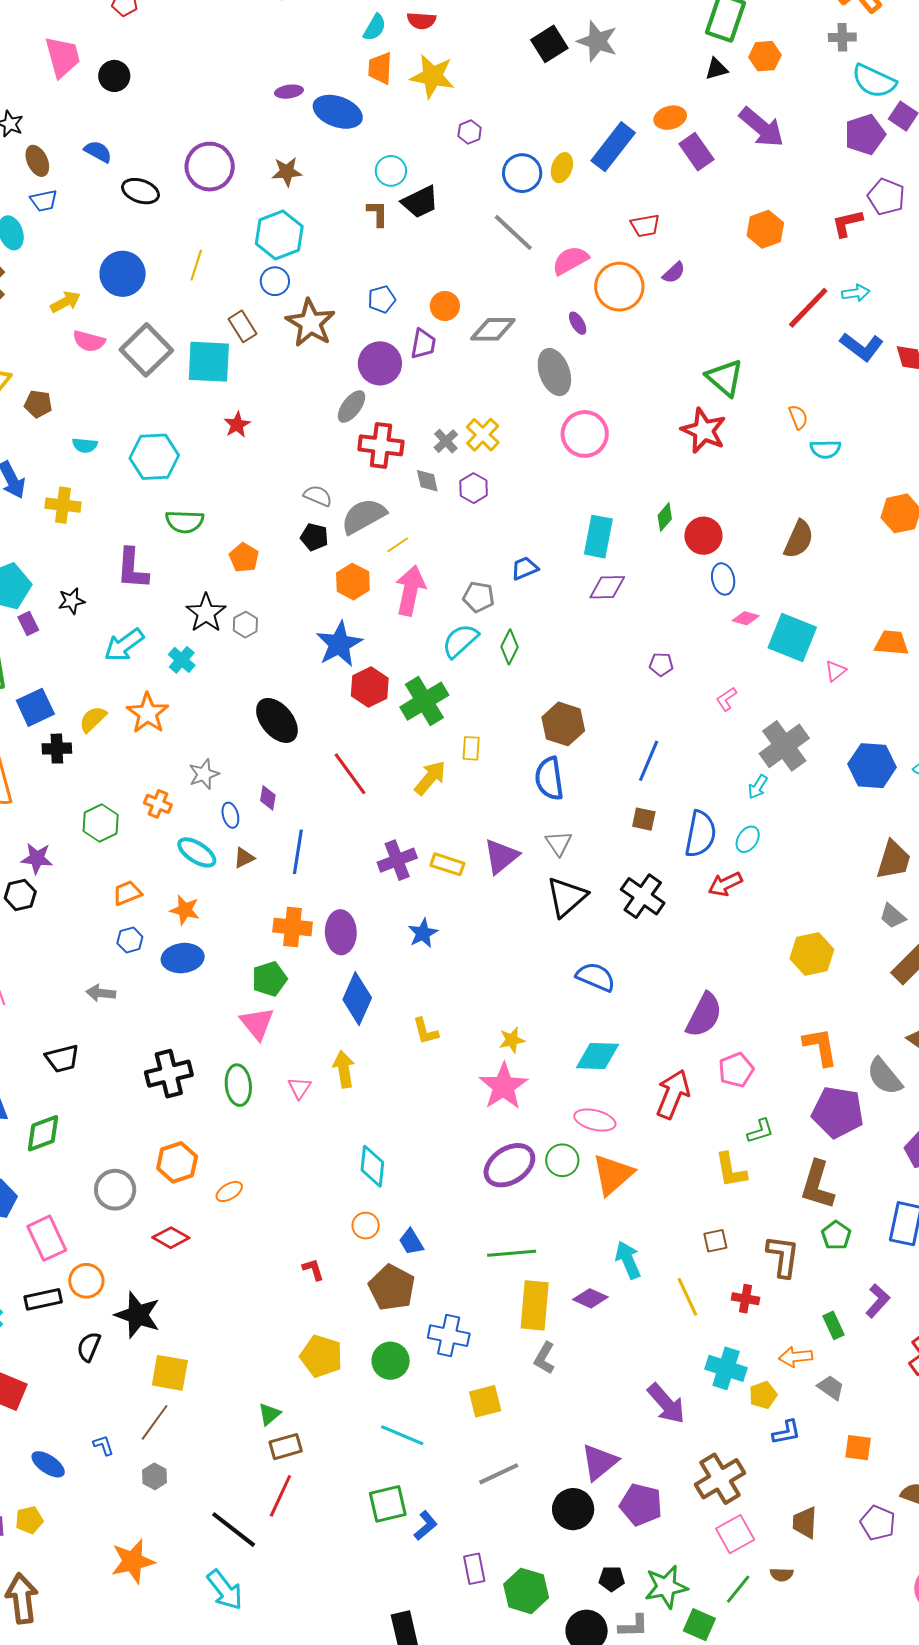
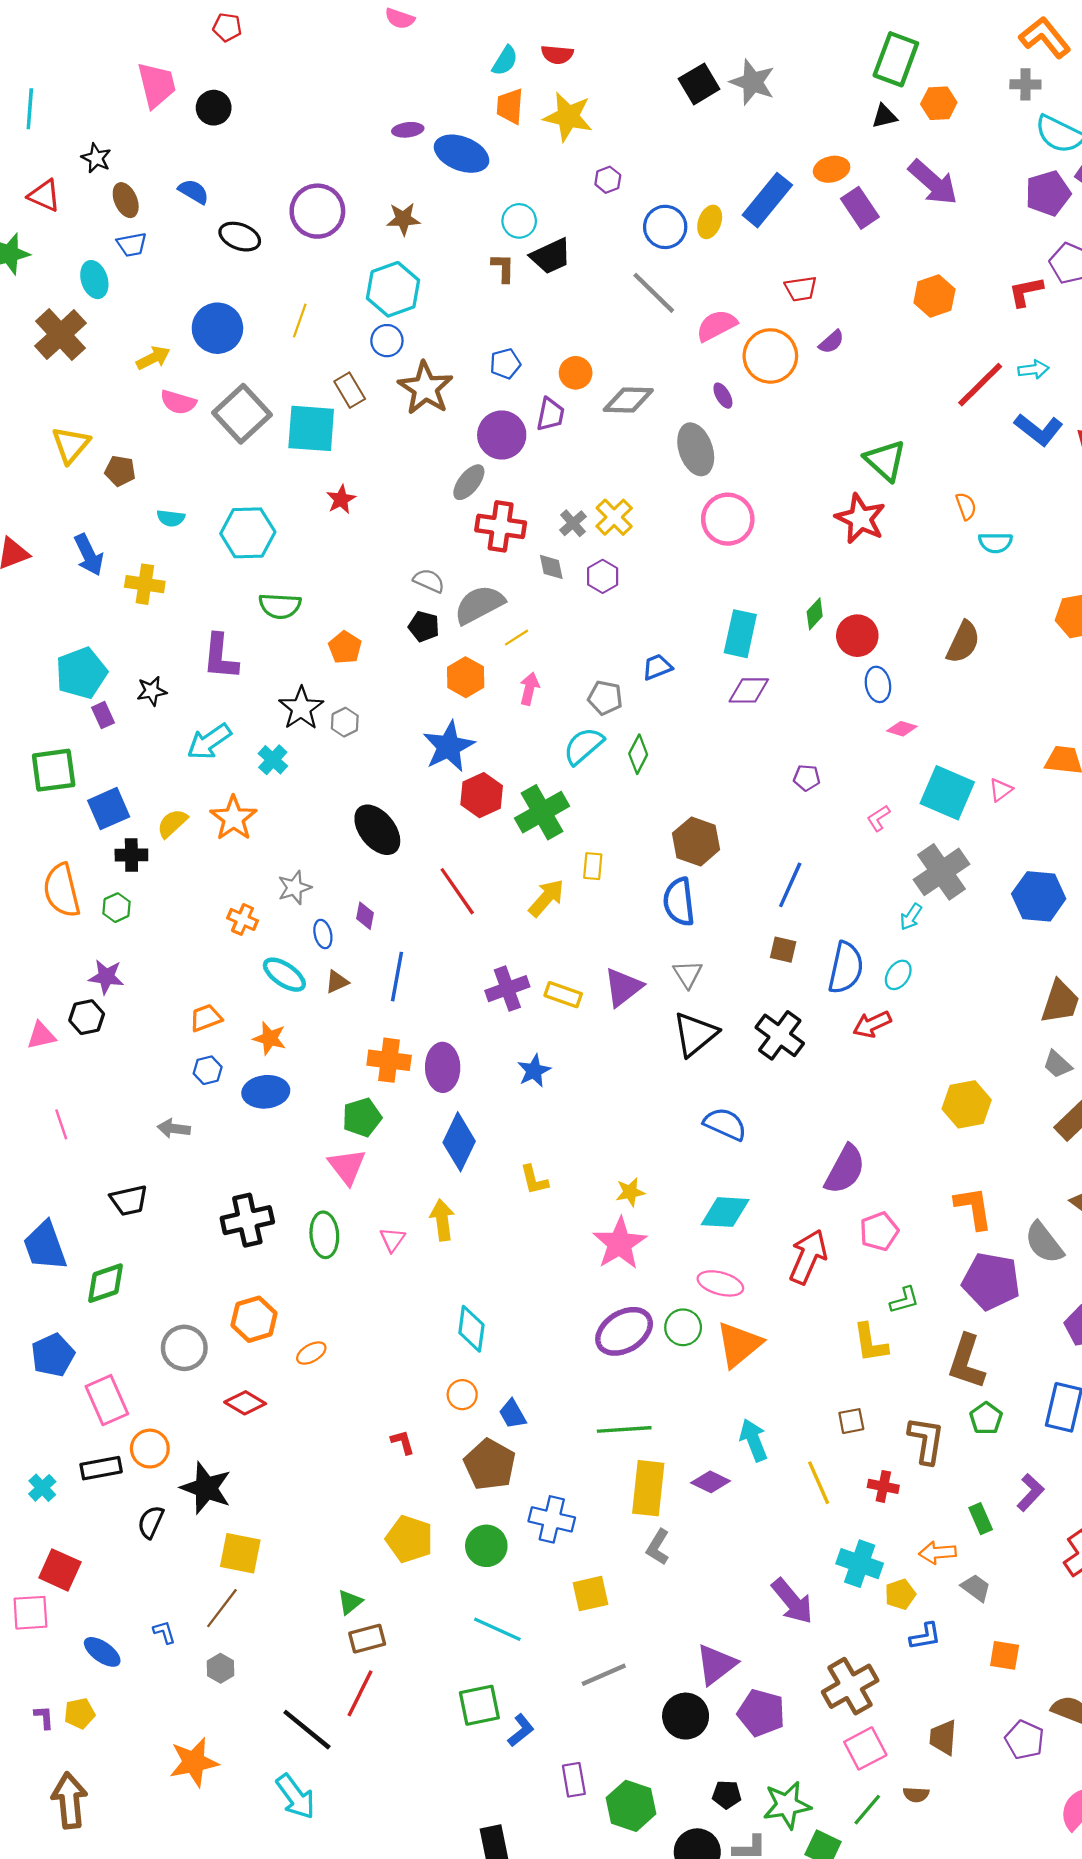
pink arrow: (410, 590) -> (529, 689), size x0.6
cyan square: (792, 637) -> (947, 793), moved
green hexagon: (101, 823) -> (116, 908), moved, size x0.7

